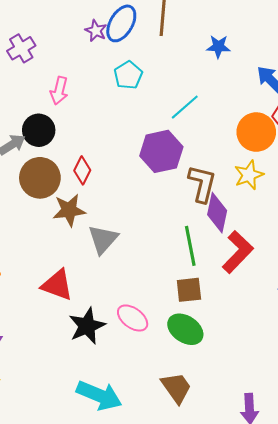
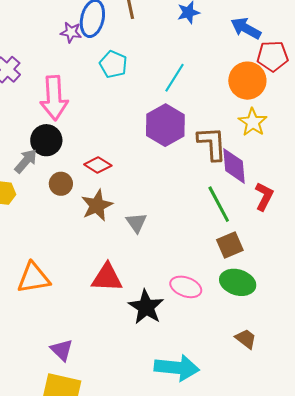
pink arrow: (59, 91) -> (54, 98), size x1.6
red diamond: (82, 170) -> (98, 165), turned -68
brown circle: (40, 178) -> (61, 184), size x0.6
gray triangle: (103, 239) -> (136, 223), size x0.7
red L-shape: (238, 252) -> (264, 196), size x0.7
brown trapezoid: (176, 388) -> (246, 339), size x0.7

